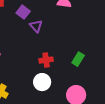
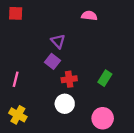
purple square: (23, 12) -> (52, 61), moved

